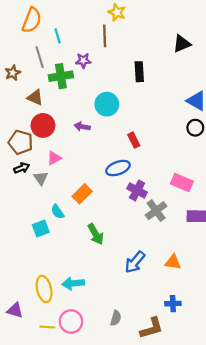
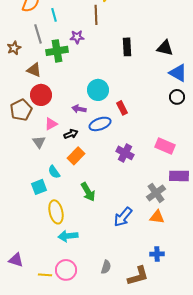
black triangle: (182, 44) -> (165, 48), moved, turned 36
cyan circle: (107, 104) -> (98, 90), moved
purple arrow: (82, 127) -> (79, 109), moved
brown pentagon: (21, 142) -> (21, 110), turned 30
black arrow: (22, 168) -> (71, 134), moved
blue ellipse: (118, 168) -> (100, 124), moved
gray cross: (156, 211) -> (156, 193), moved
yellow ellipse: (44, 289) -> (56, 212), moved

